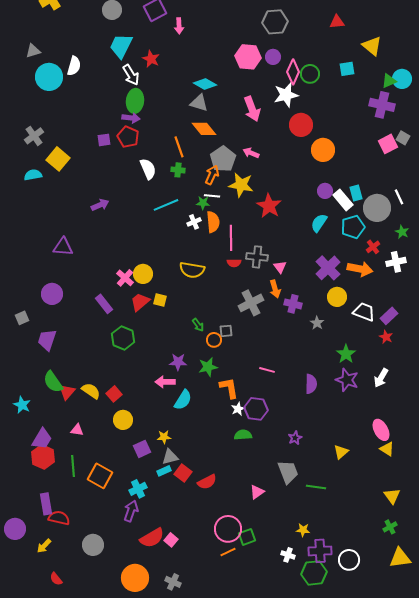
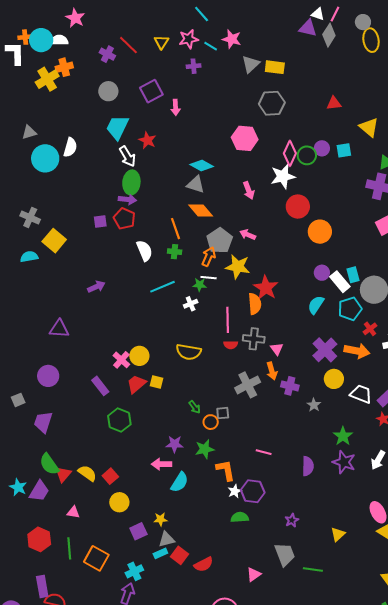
purple circle: (273, 57) -> (322, 148), moved
pink arrow: (252, 109) -> (249, 190), size x0.7
gray cross: (34, 136) -> (30, 218), turned -30
orange semicircle: (213, 222) -> (255, 304), moved
purple trapezoid: (42, 439) -> (39, 491), moved

